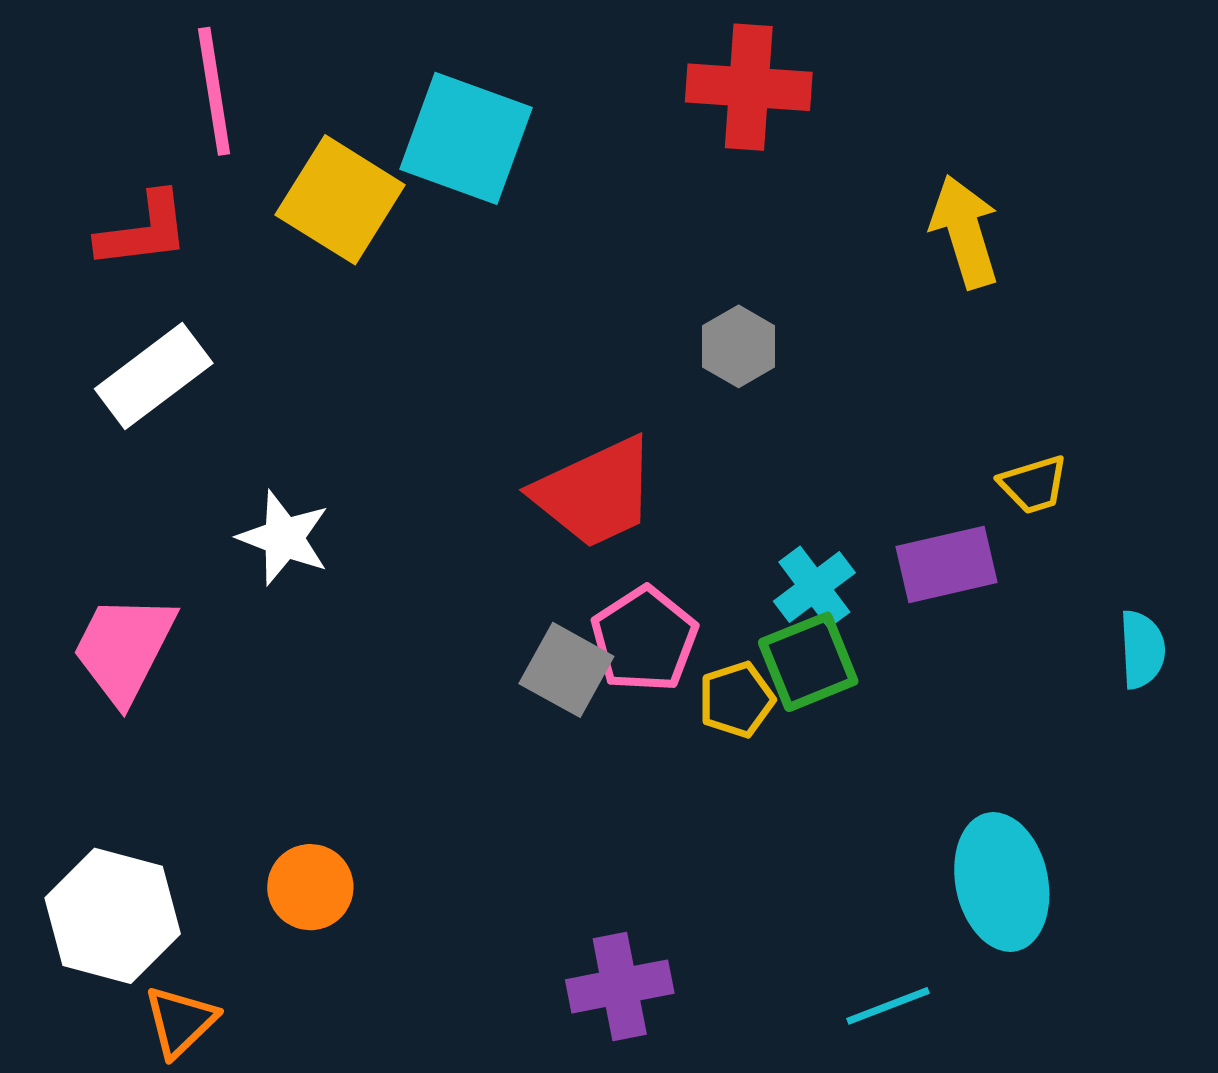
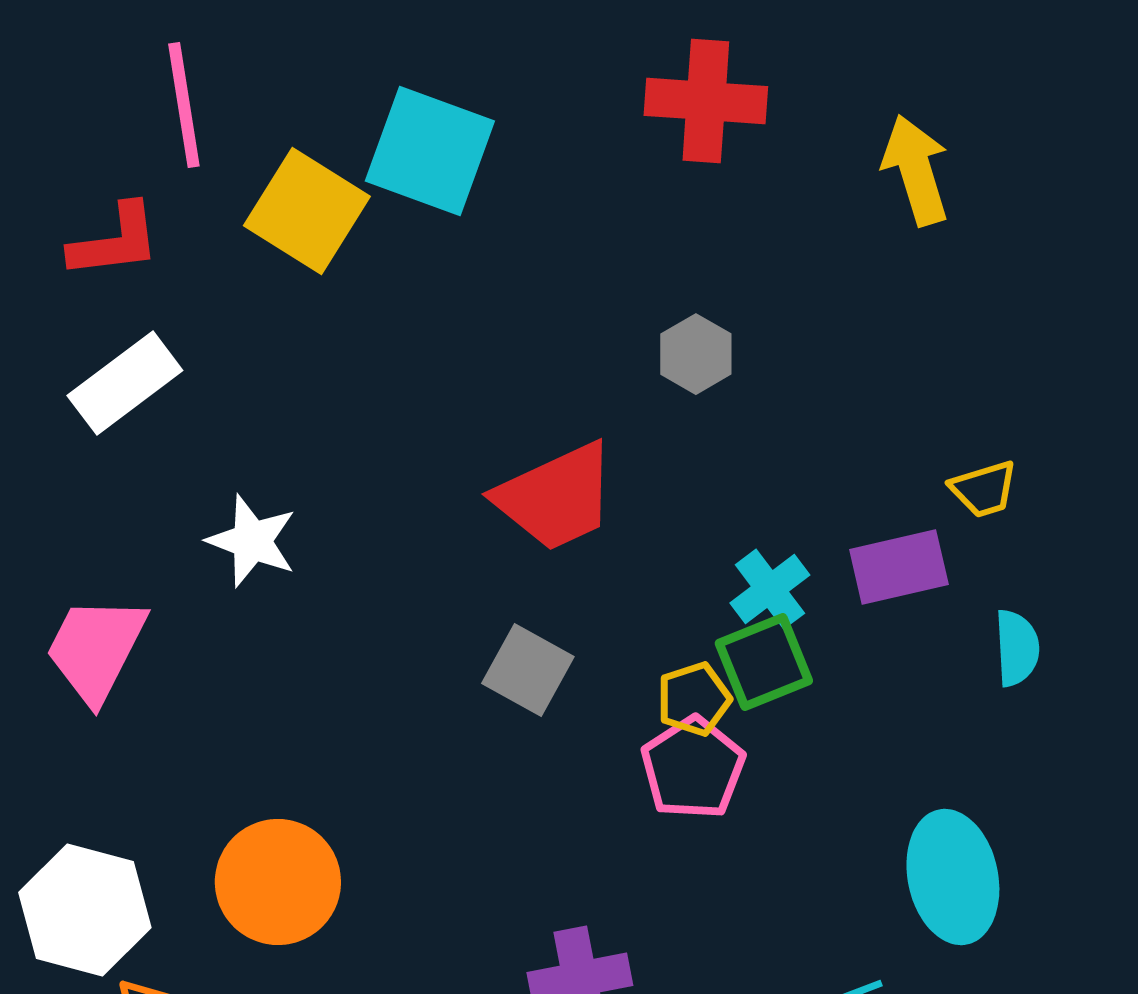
yellow arrow: (965, 232) -> (916, 170), moved
pink pentagon: (644, 639) -> (693, 768), moved
cyan semicircle: (1142, 649) -> (1017, 648), moved
orange circle: (310, 887) -> (278, 882), size x1.5

